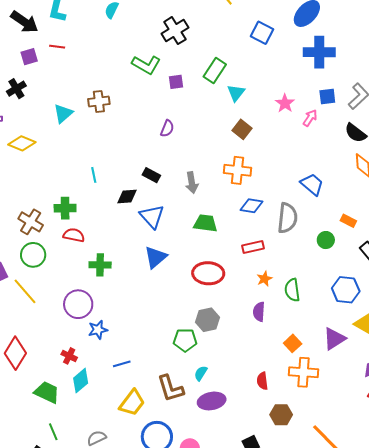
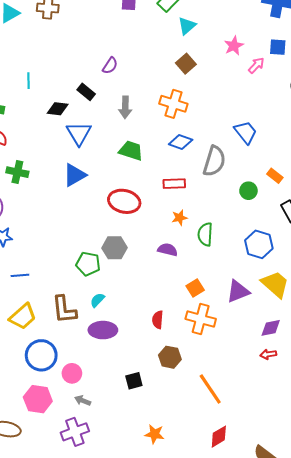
purple semicircle: (167, 128) -> (110, 66), moved
purple semicircle: (259, 312) -> (168, 250), turned 90

